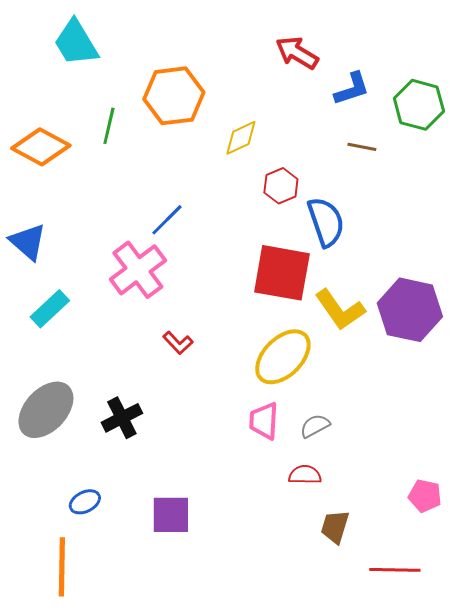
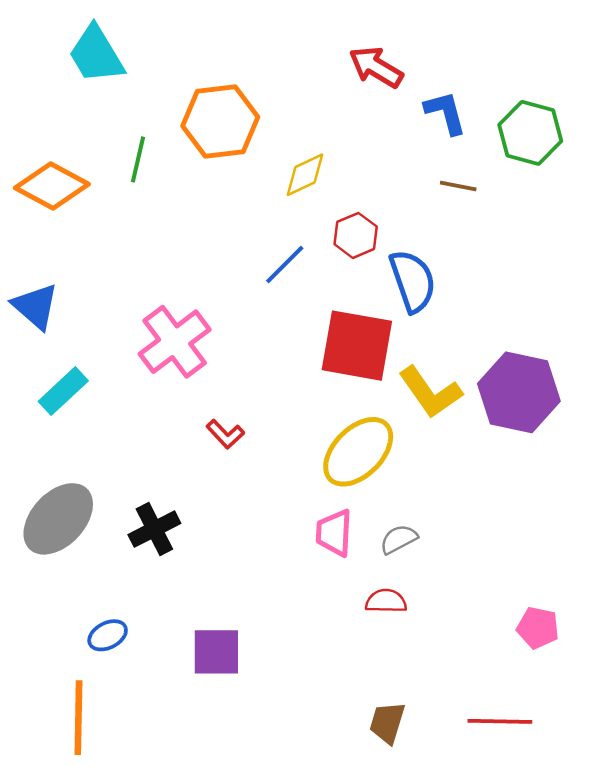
blue L-shape: (352, 89) -> (445, 113), turned -87
blue line: (167, 220) -> (285, 265), moved
brown trapezoid: (335, 527) -> (387, 723), moved

